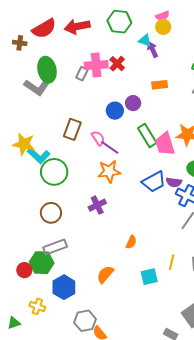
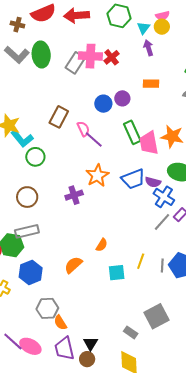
cyan triangle: (145, 40) -> (143, 28), moved, turned 40
gray rectangle: (82, 74) -> (75, 63), size x1.5
gray L-shape: (36, 87) -> (17, 55), moved
orange star: (109, 171) -> (97, 175), moved, turned -30
green circle: (54, 172) -> (35, 157), size x0.7
orange semicircle: (131, 242) -> (102, 245), moved

